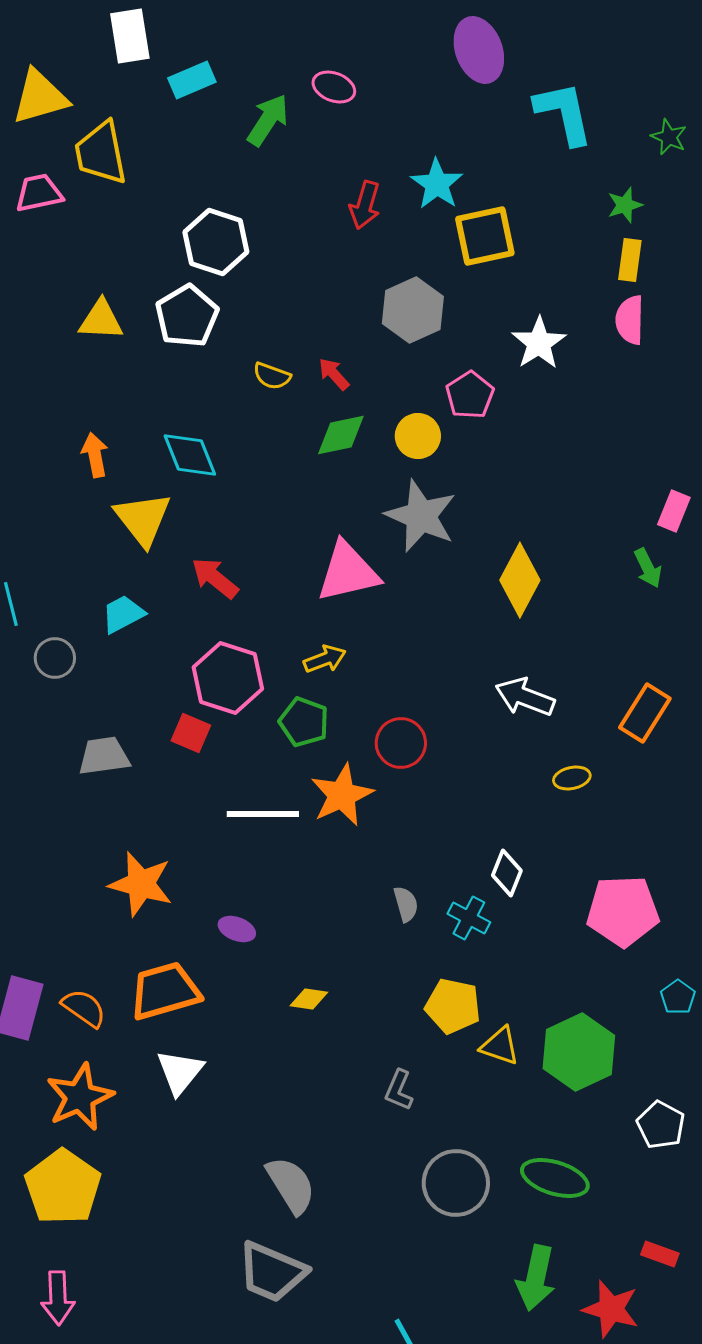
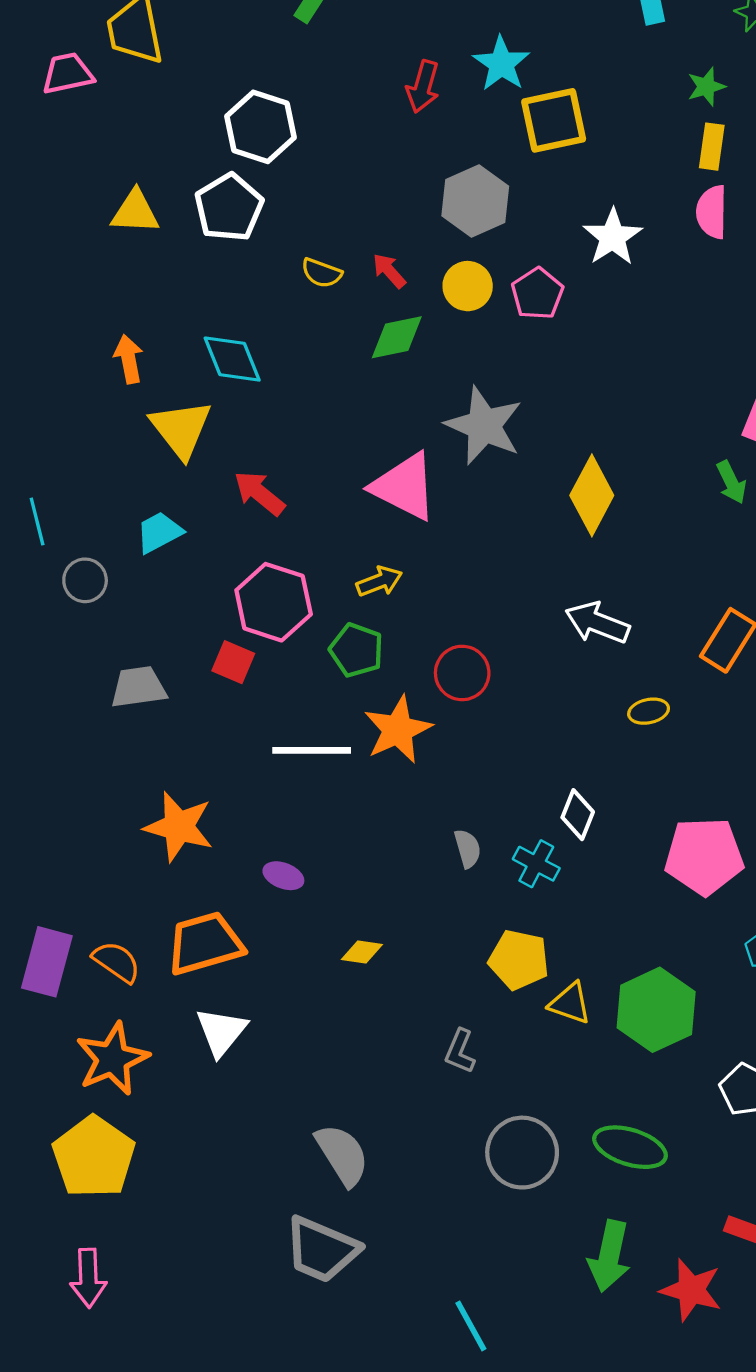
yellow circle: (418, 436) -> (468, 286), moved
pink triangle: (348, 572) -> (404, 487), turned 40

